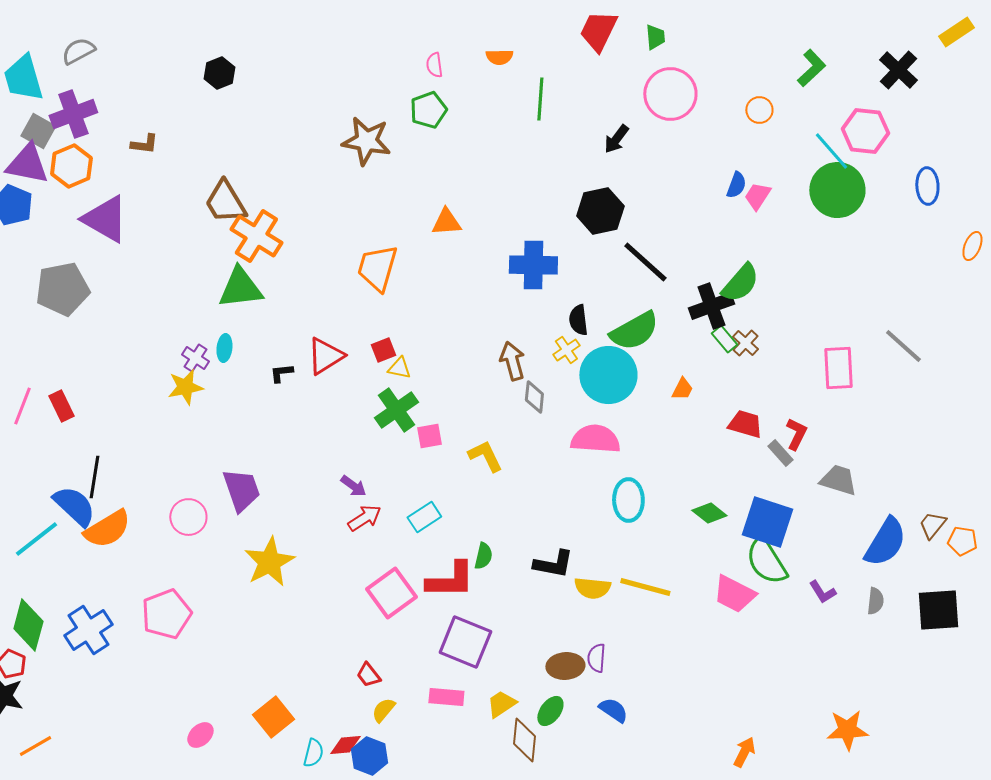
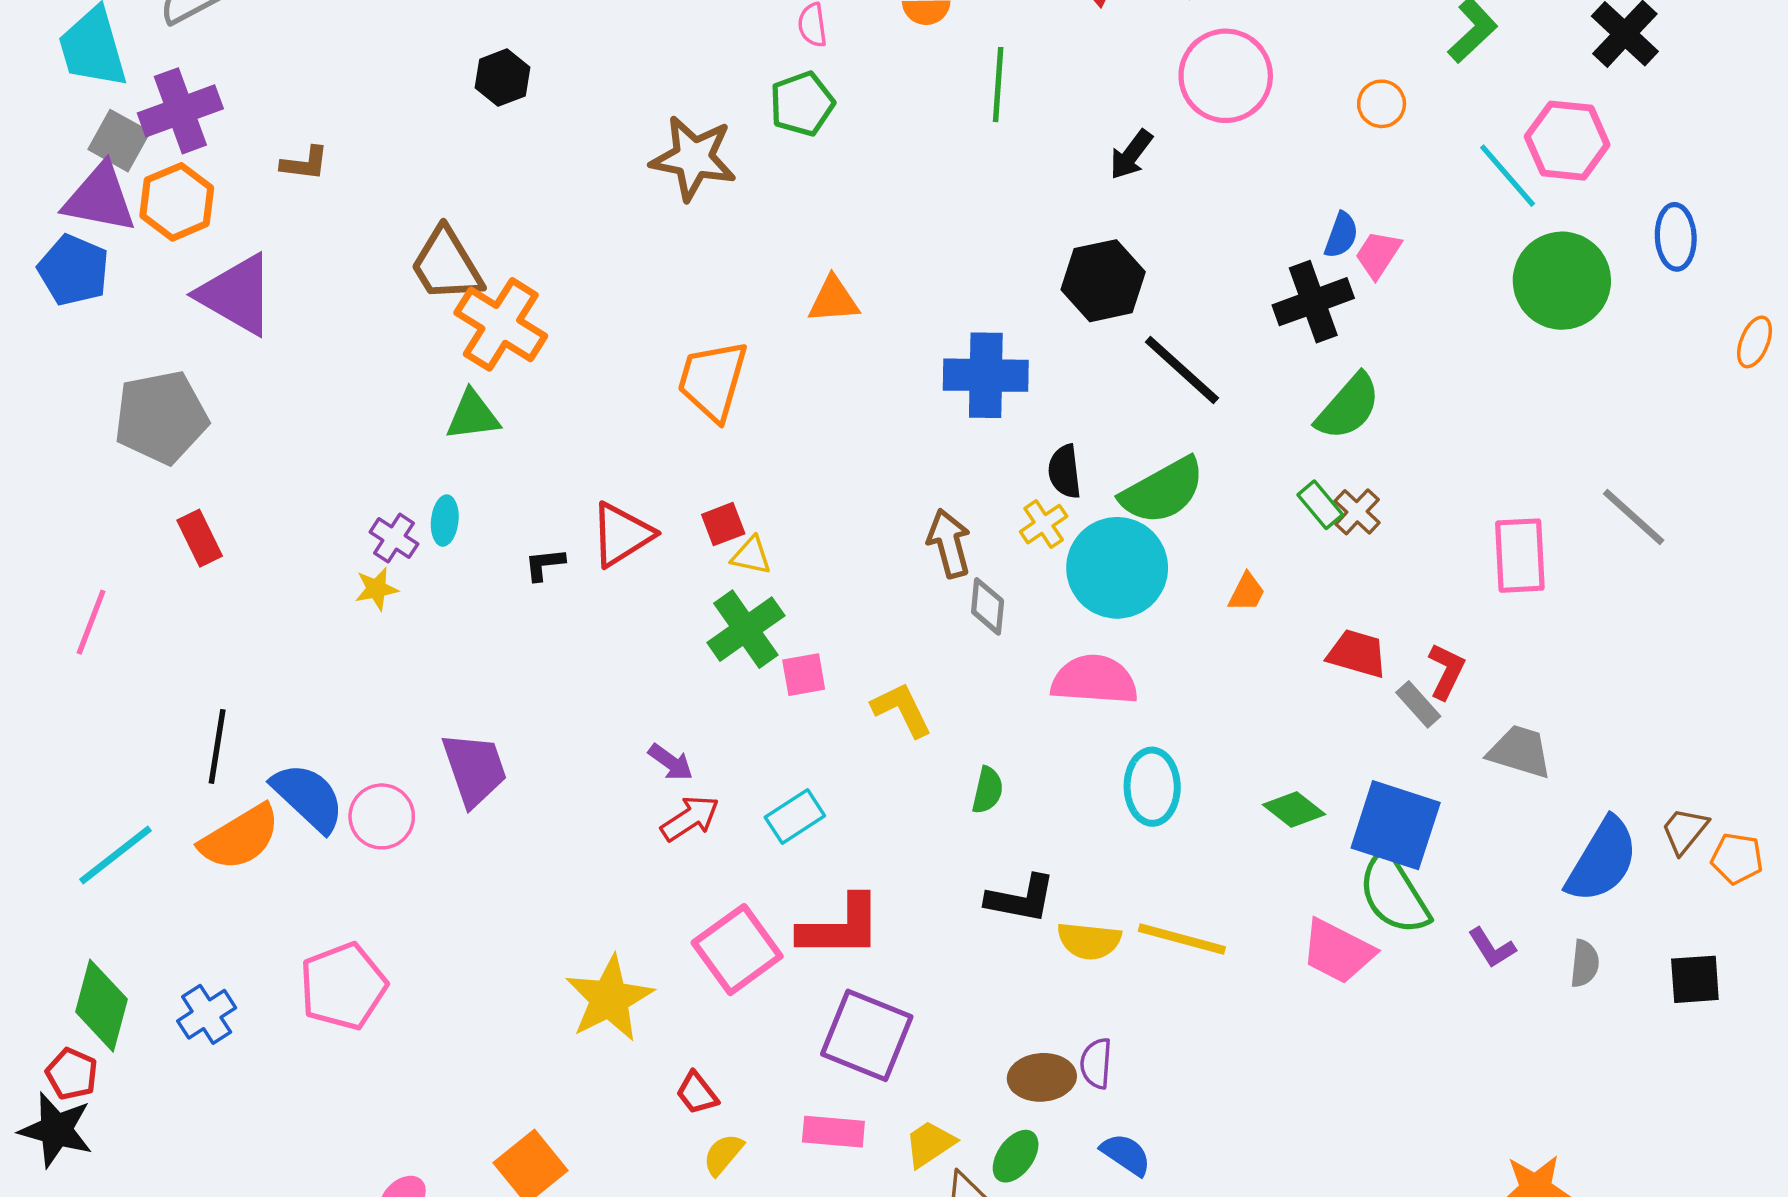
black hexagon: (219, 73) -> (503, 78), moved
green circle: (837, 190) -> (1562, 281), moved
green triangle: (240, 288) -> (473, 415), size x0.7
black cross: (711, 306) -> (1313, 302), moved
yellow star: (185, 387) -> (376, 589), size x0.7
red rectangle: (61, 406) -> (200, 538), moved
blue semicircle: (74, 506) -> (308, 797), moved
green semicircle: (483, 556) -> (988, 790), moved
yellow star: (269, 562) -> (609, 999), moved
black square: (938, 610) -> (1695, 979), size x0.7
blue cross: (88, 630) -> (207, 1014), size x0.7

